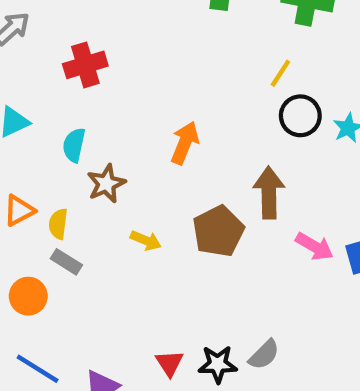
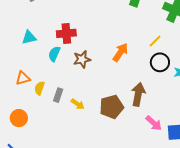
red cross: (85, 65) -> (66, 33), moved
orange arrow: (185, 143) -> (120, 52), moved
brown star: (106, 184) -> (82, 59), moved
gray rectangle: (66, 262) -> (58, 95), moved, turned 64

